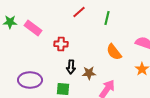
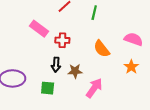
pink rectangle: (33, 28) -> (39, 29), moved
red cross: (61, 44) -> (62, 40), moved

